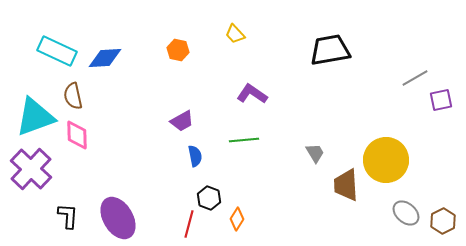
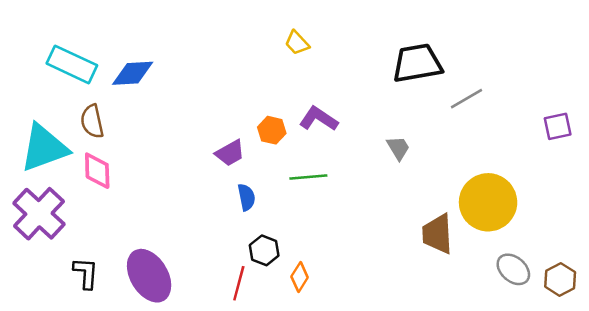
orange hexagon: (178, 50) -> (272, 130), moved
gray line: (415, 78) -> (467, 99), moved
gray trapezoid: (315, 153) -> (398, 148), moved

